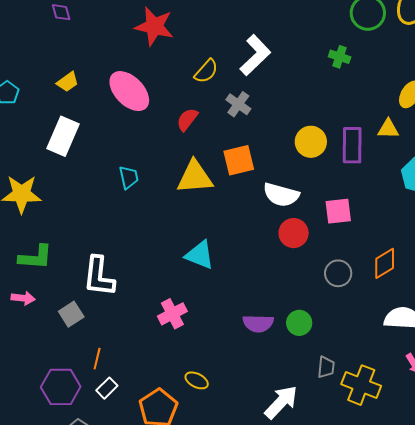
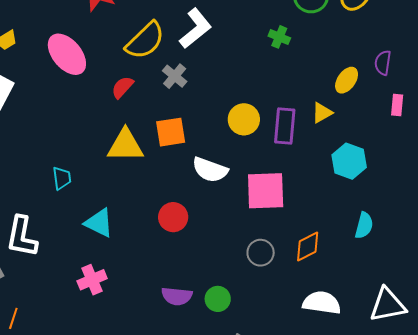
yellow semicircle: (206, 71) -> (145, 41), size x1.6
yellow triangle: (388, 129) -> (322, 113), turned -35
cyan trapezoid: (129, 177) -> (62, 178), moved
pink square: (338, 211) -> (266, 191), size x1.5
red circle: (294, 233) -> (173, 217), moved
cyan triangle: (200, 255) -> (99, 223), moved

